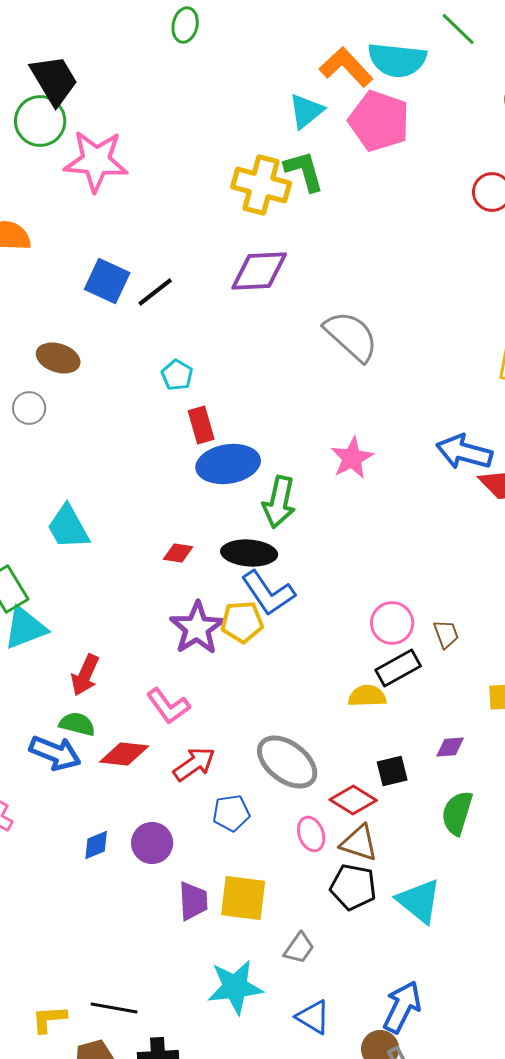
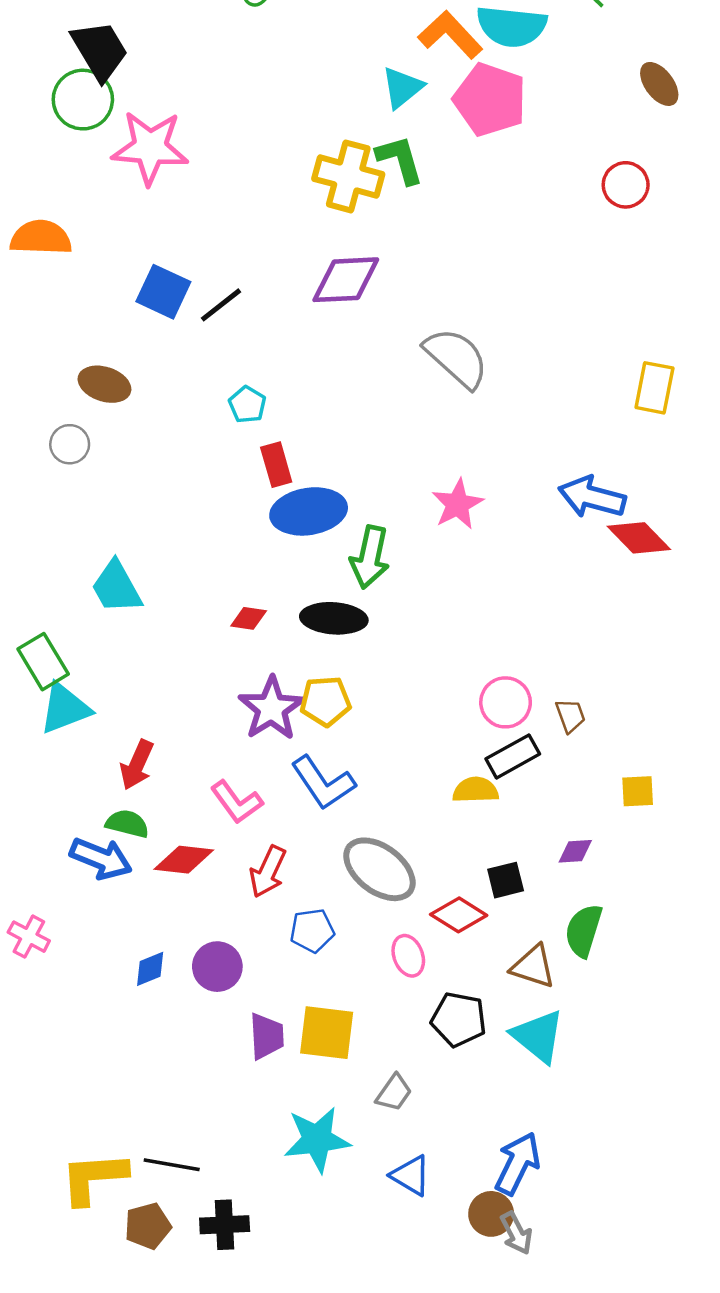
blue L-shape: (268, 593) -> (323, 783), moved
red arrow: (194, 764) -> (268, 872), turned 150
brown triangle: (359, 843) -> (533, 967), moved
yellow L-shape: (49, 1019) -> (94, 1178), size x1.6

